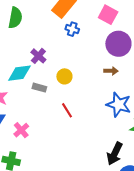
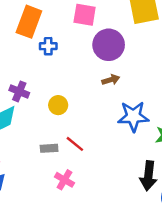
gray rectangle: (39, 88) -> (49, 148), moved
pink cross: (21, 130) -> (64, 180), moved

